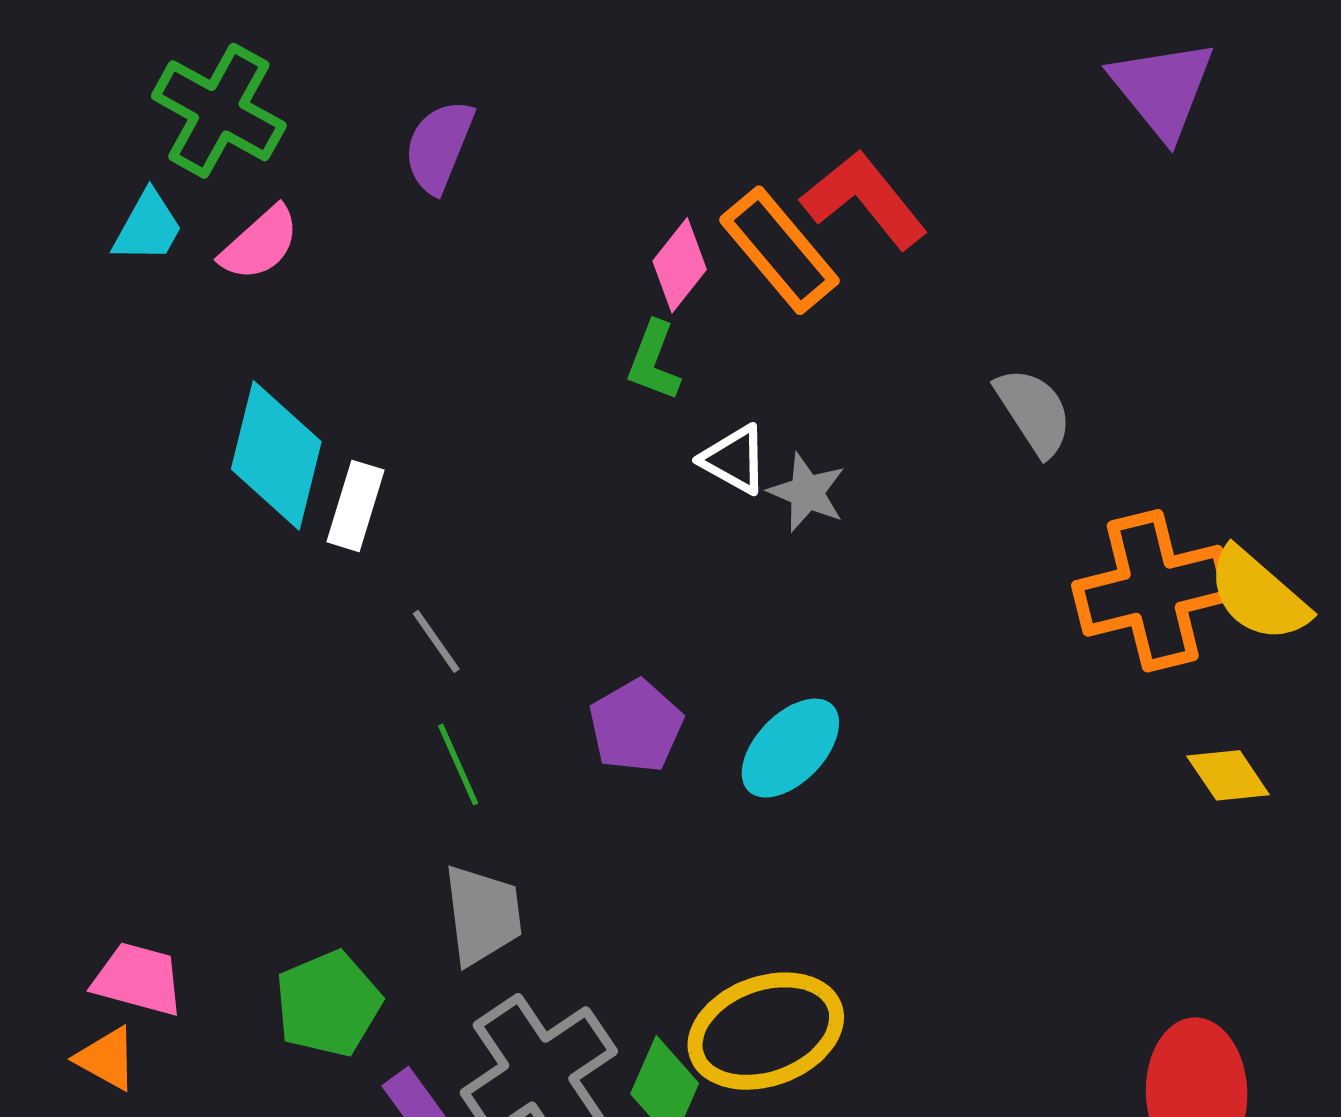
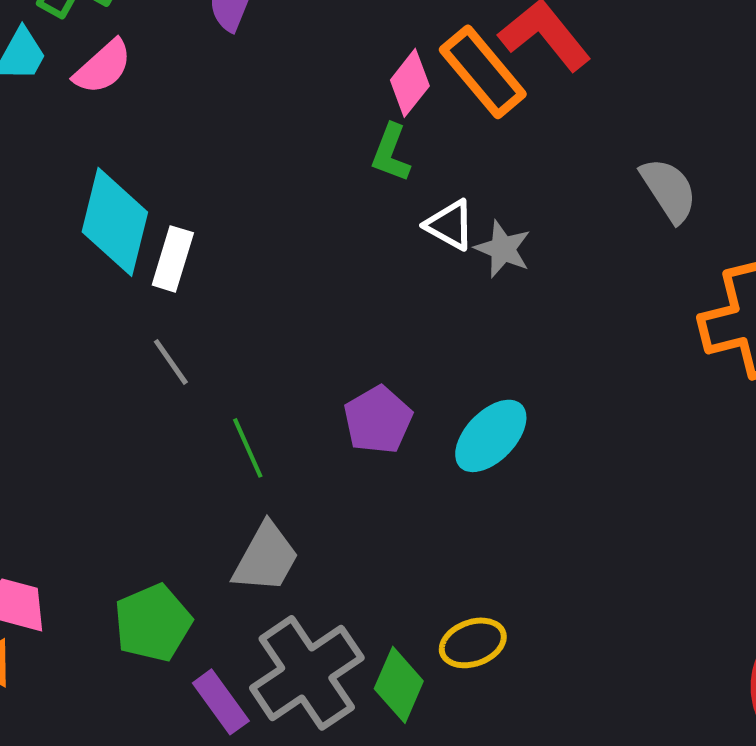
gray line: (436, 641) -> (171, 362), moved
gray trapezoid: (483, 915) -> (266, 558), turned 36
yellow ellipse: (766, 1031) -> (473, 643), size x0.6

